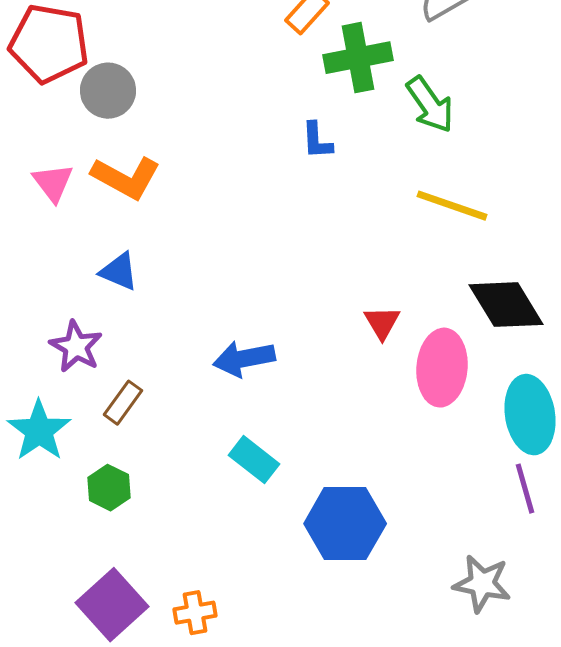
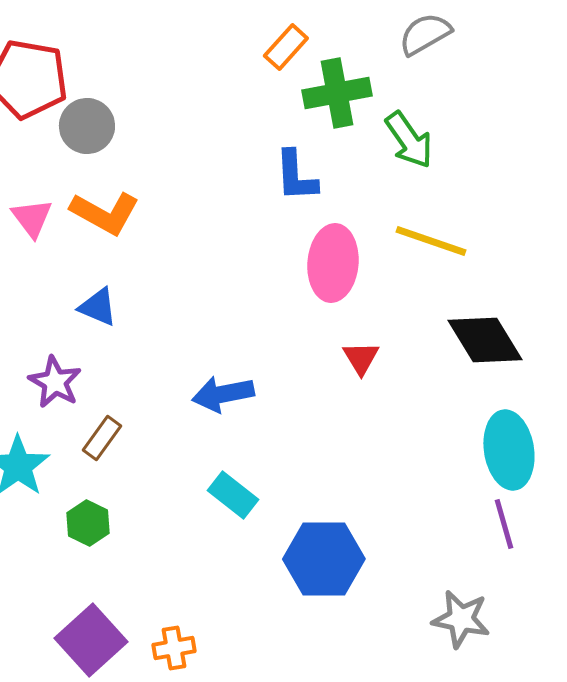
blue L-shape: (317, 141) -> (296, 176), size x1.4
pink ellipse: (442, 368) -> (333, 263), moved

